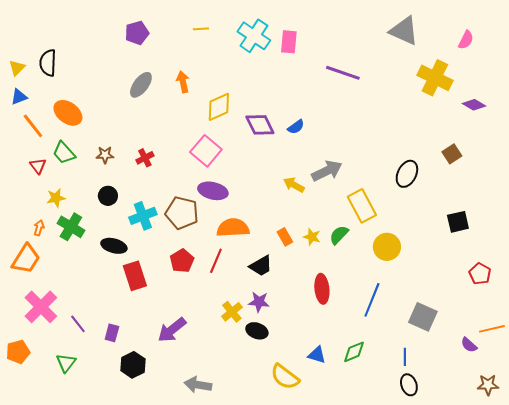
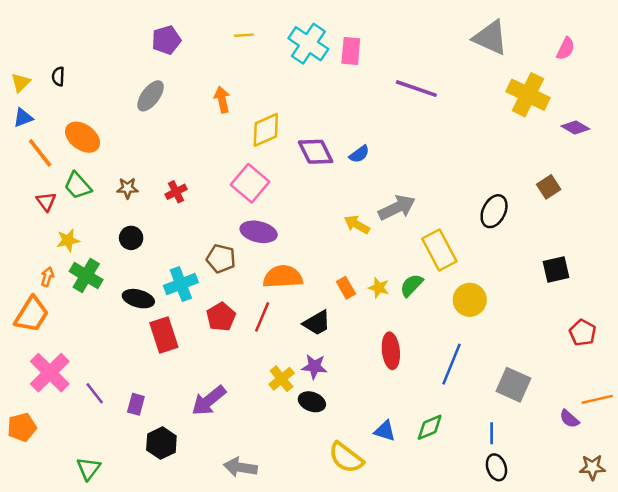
black semicircle: (48, 63) -> (58, 76), size x0.6
gray ellipse: (141, 85) -> (151, 96), moved
brown pentagon: (182, 213) -> (221, 259), size x0.7
cyan cross: (143, 216) -> (181, 284), moved
green triangle: (66, 363) -> (89, 469), moved

